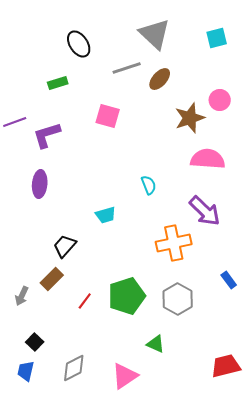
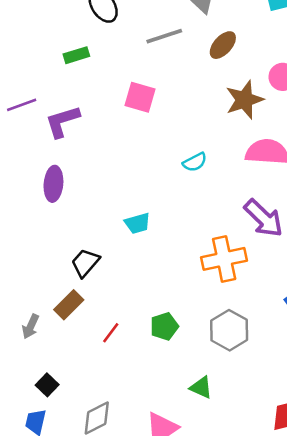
brown ellipse: (160, 79) -> (223, 45), moved
cyan semicircle: (149, 185) -> (195, 162), moved, turned 84
green pentagon: (127, 296) -> (164, 326), size x0.6

